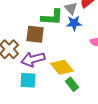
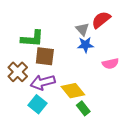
green L-shape: (52, 17) -> (32, 39), moved
cyan square: (28, 80) -> (38, 104), turned 36

